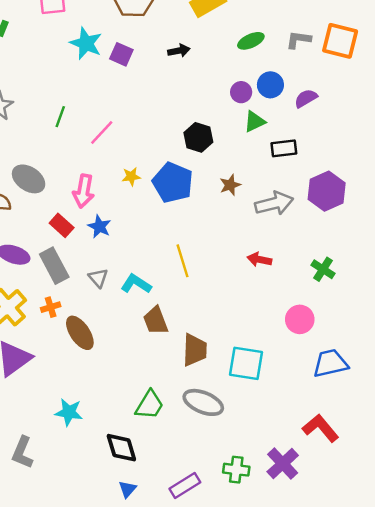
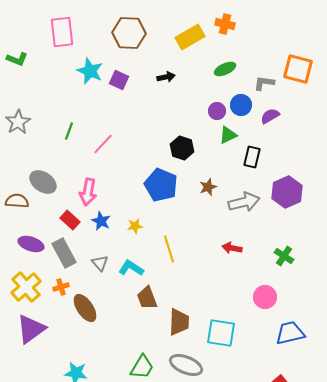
gray L-shape: (299, 40) -> (264, 83), moved
black rectangle: (284, 148) -> (252, 157), turned -70
yellow star: (131, 176) -> (135, 226), moved

